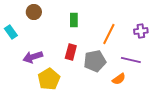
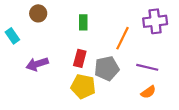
purple cross: (141, 31) -> (155, 21), moved, size x1.5
yellow pentagon: (49, 79) -> (83, 86), moved, turned -30
orange semicircle: (119, 79) -> (148, 92), moved

